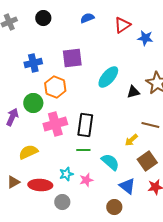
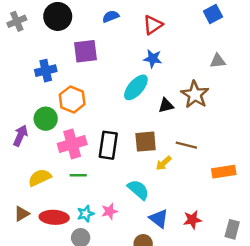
black circle: (43, 18) -> (58, 16), size x1.5
blue star: (145, 38) -> (153, 59), moved
purple square: (72, 58) -> (85, 51), moved
green line: (83, 150) -> (78, 175), moved
brown square: (147, 161) -> (146, 142), moved, turned 30
cyan star: (66, 174) -> (85, 214), moved

